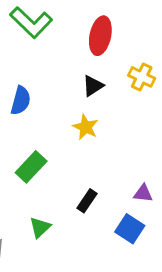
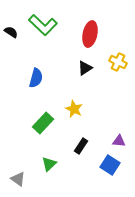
yellow star: (86, 127) -> (74, 109), moved

